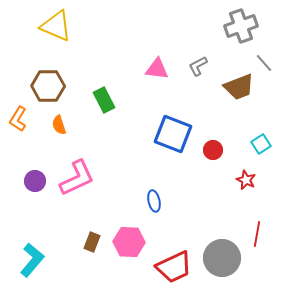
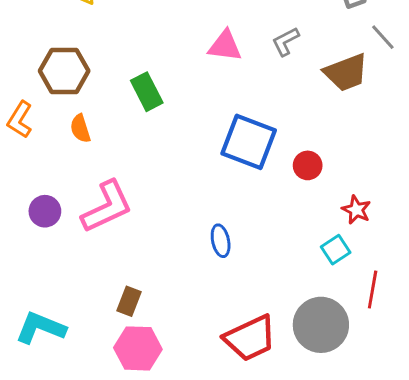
cyan square: (261, 144) -> (336, 250), moved
pink hexagon: (129, 242) -> (138, 348), moved
cyan L-shape: (32, 260) -> (40, 328), turned -108

